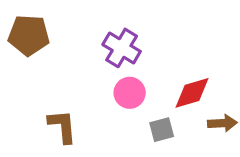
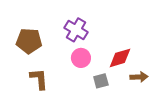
brown pentagon: (29, 35) -> (29, 41), moved

